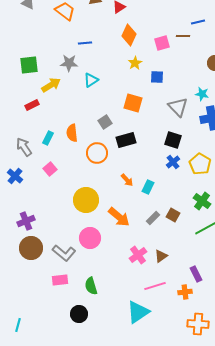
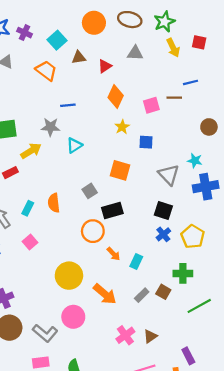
orange circle: (97, 153) -> (93, 231), moved
green cross: (202, 201) -> (183, 273), moved, turned -36

